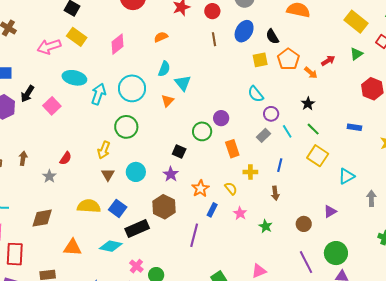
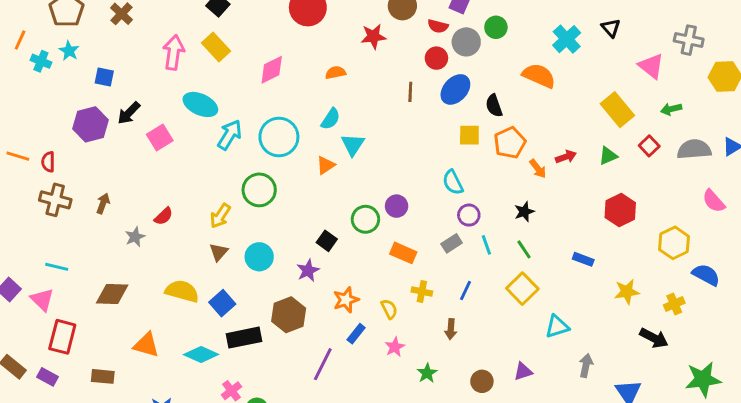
red circle: (212, 11) -> (436, 58), moved
pink arrow: (49, 47) -> (174, 52), turned 105
orange rectangle: (232, 149) -> (403, 253), turned -60

